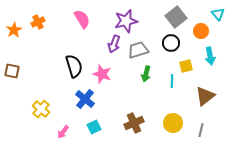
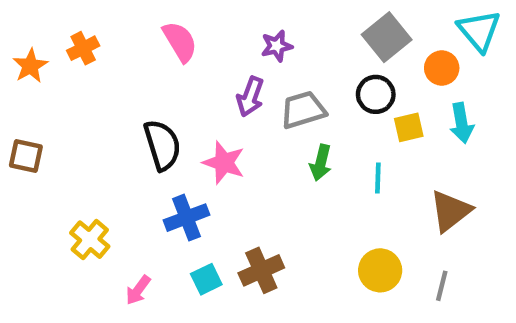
cyan triangle: (218, 14) -> (479, 31), size x1.5
purple star: (126, 21) -> (277, 46), size x0.6
yellow square: (186, 66) -> (409, 127), moved
blue cross: (85, 99) -> (186, 218), turned 30
brown cross: (134, 123) -> (261, 270), moved

